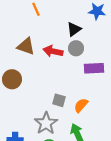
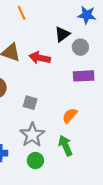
gray circle: (76, 48) -> (80, 47), moved
gray square: (59, 100) -> (30, 103), moved

